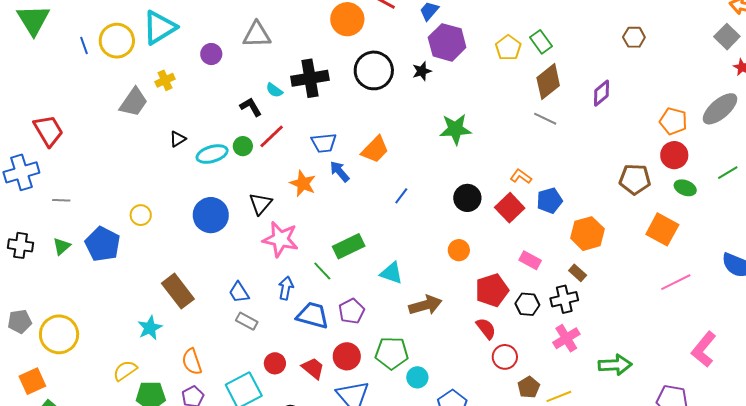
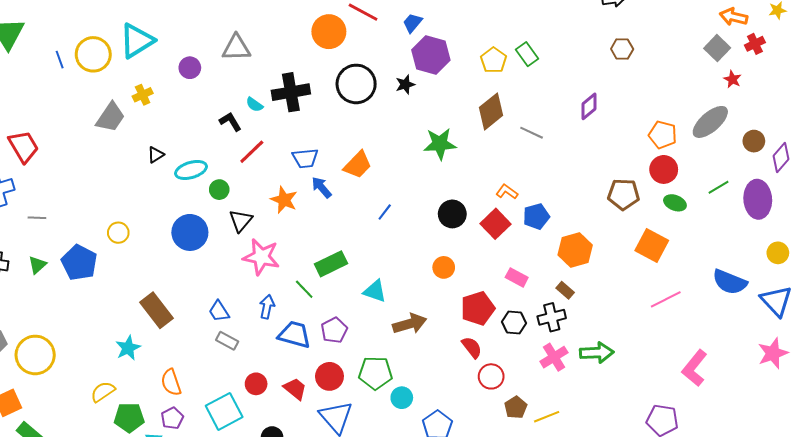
brown diamond: (548, 82) -> (491, 111), moved
green circle: (243, 146) -> (219, 190), moved
green arrow: (615, 365) -> (597, 353), moved

